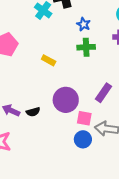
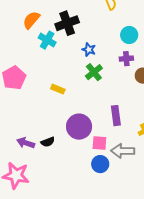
green cross: (86, 47) -> (94, 72), turned -30
purple rectangle: (104, 93) -> (116, 116), turned -36

